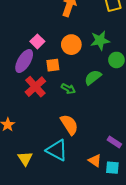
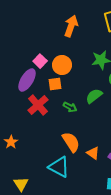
orange circle: (71, 45) -> (62, 65), moved
yellow triangle: (25, 158) -> (21, 184), moved
orange triangle: (95, 160) -> (93, 153), moved

